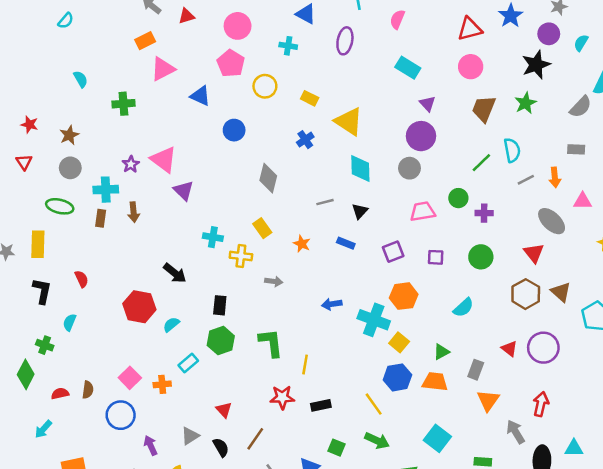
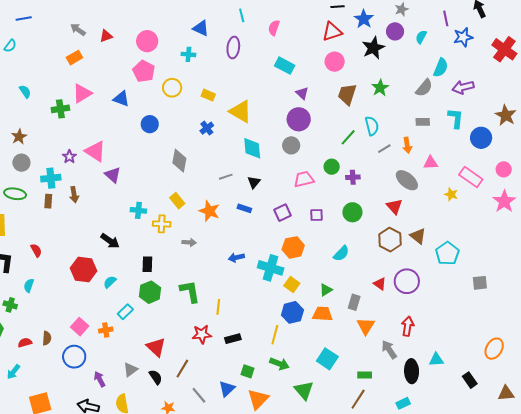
black star: (536, 65) -> (373, 48), moved
pink triangle: (163, 69) -> (82, 93), moved
orange star: (302, 244) -> (209, 211), size x1.5
yellow line: (374, 404) -> (275, 335), turned 54
red triangle: (224, 410) -> (156, 347), size x1.5

